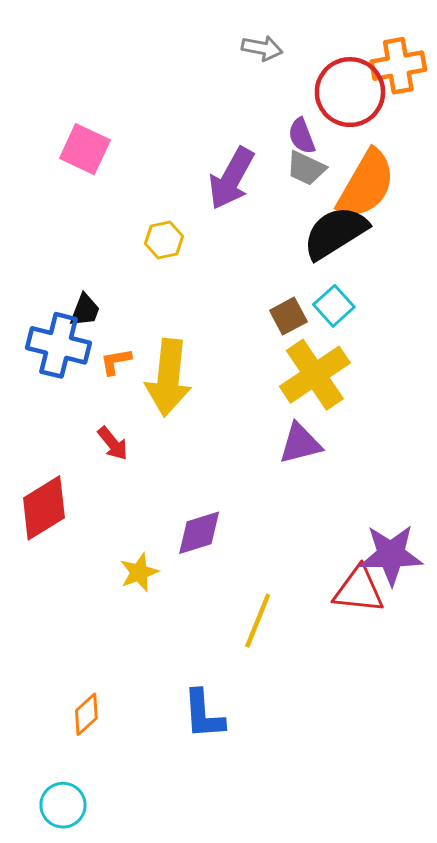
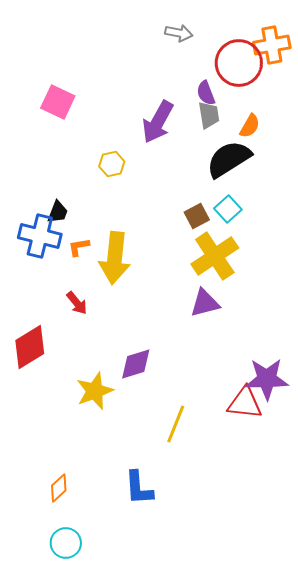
gray trapezoid: (306, 168) -> (209, 115), turned -124
orange semicircle: (366, 184) -> (250, 126), size x0.5
yellow star: (139, 572) -> (95, 391), size x1.4
cyan circle: (63, 805) -> (66, 543), moved

